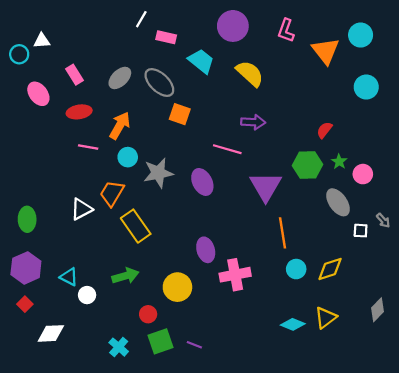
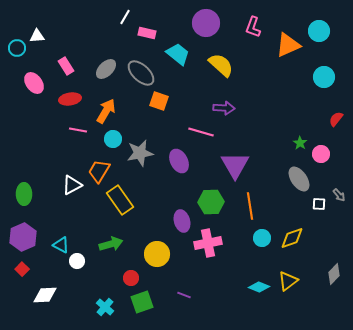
orange triangle: (326, 51) -> (288, 45), turned 44
red semicircle: (324, 130) -> (336, 119), moved
green hexagon: (307, 165) -> (211, 202), moved
purple line: (194, 345) -> (184, 295), moved

